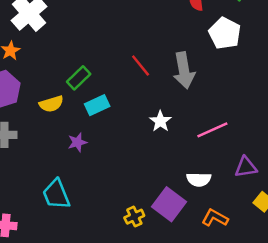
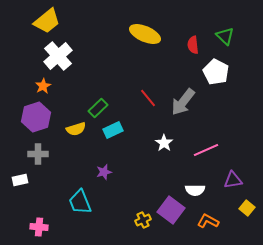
gray arrow: (184, 70) -> (183, 102), turned 48
purple star: (77, 142) -> (104, 172), moved

